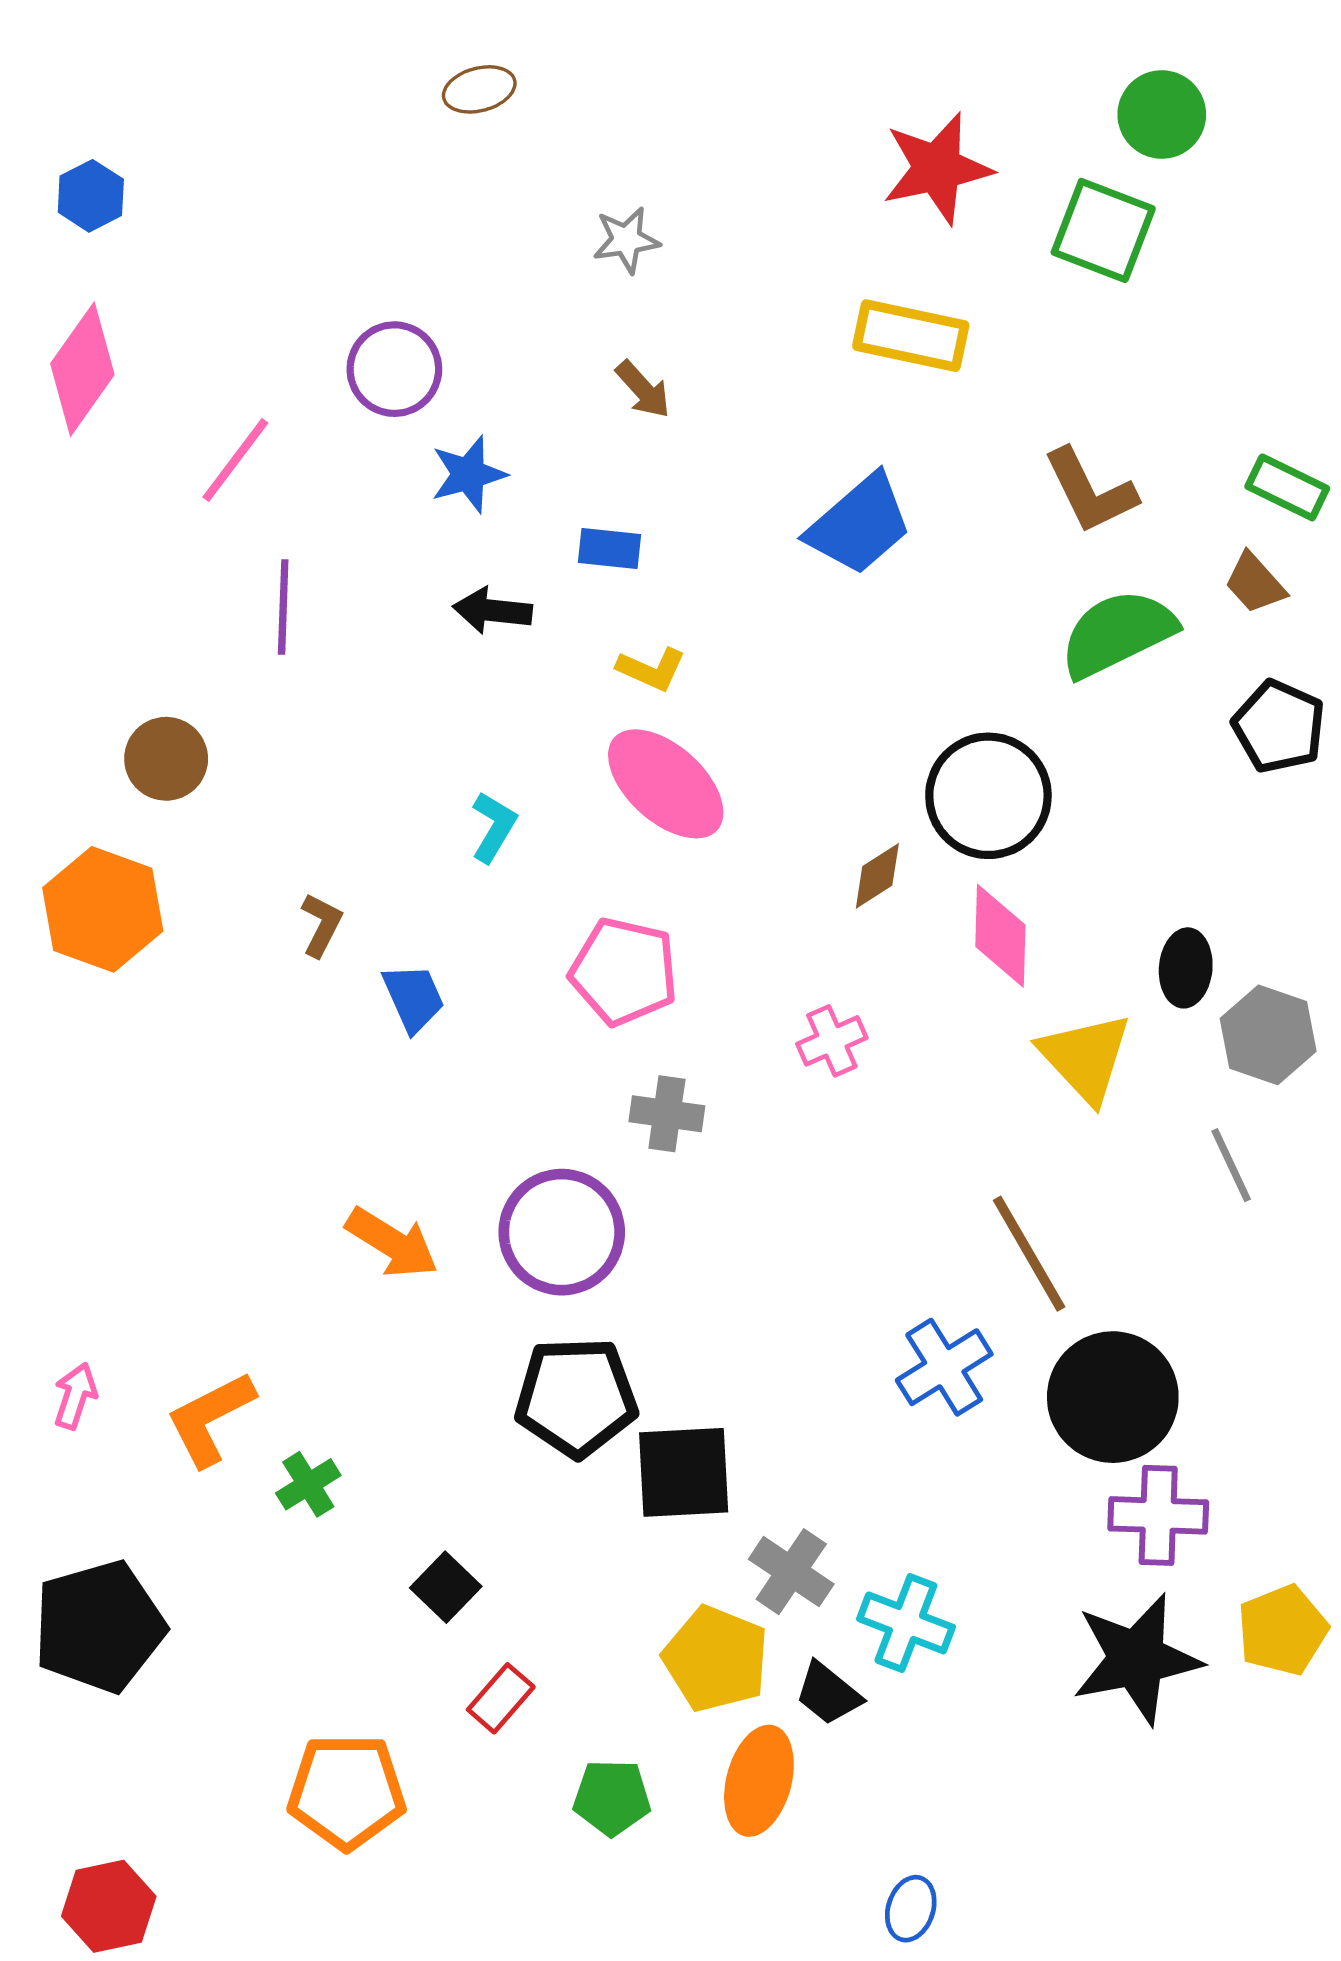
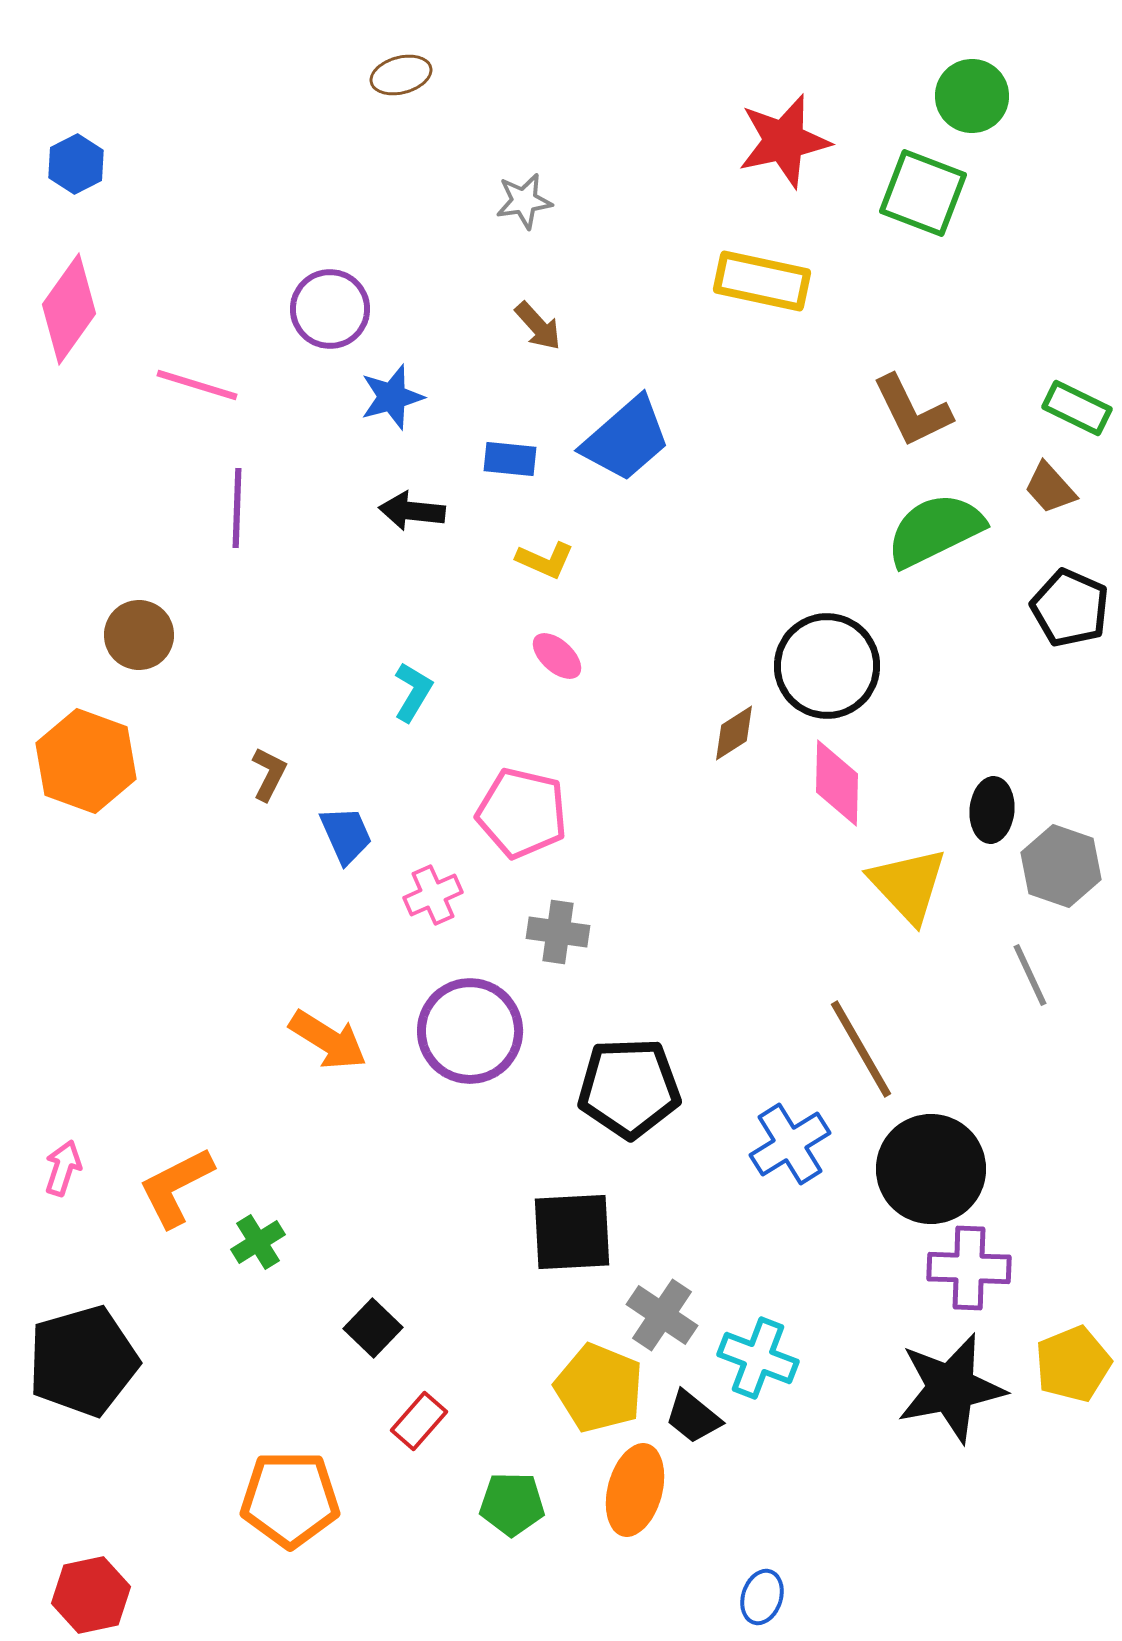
pink line: (235, 460) -> (197, 385), turned 70
blue trapezoid: (859, 524) -> (626, 439), moved
pink ellipse: (666, 784) -> (557, 656), size x0.5
pink cross: (832, 1041) -> (433, 895), moved
black pentagon: (576, 1397) -> (629, 1088), moved

